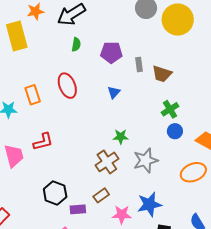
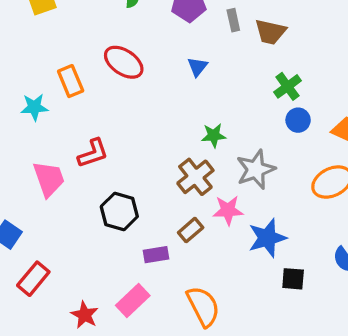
red ellipse: (67, 86) -> (124, 62), turned -30
black hexagon: (55, 193) -> (119, 212), moved
pink star: (122, 215) -> (228, 210), moved

